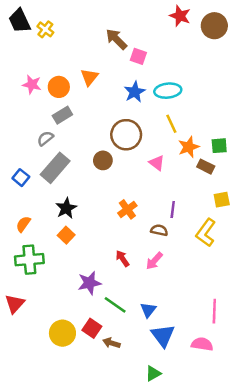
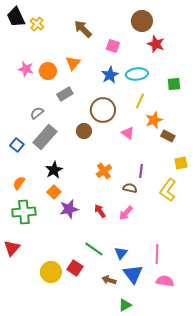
red star: (180, 16) -> (156, 44), moved
brown circle: (214, 26) -> (142, 21), moved
brown arrow: (116, 39) -> (83, 29), moved
gray rectangle: (62, 115) -> (65, 94), moved
yellow line: (171, 124) -> (140, 101), turned 49
green square: (219, 146) -> (174, 84), moved
purple star: (89, 283) -> (69, 209), moved
pink line: (214, 311) -> (157, 254), moved
brown arrow: (111, 343) -> (109, 280), moved

